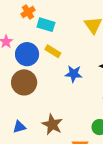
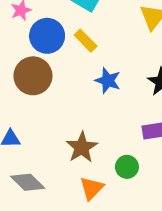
brown star: (52, 125) -> (82, 147), moved

